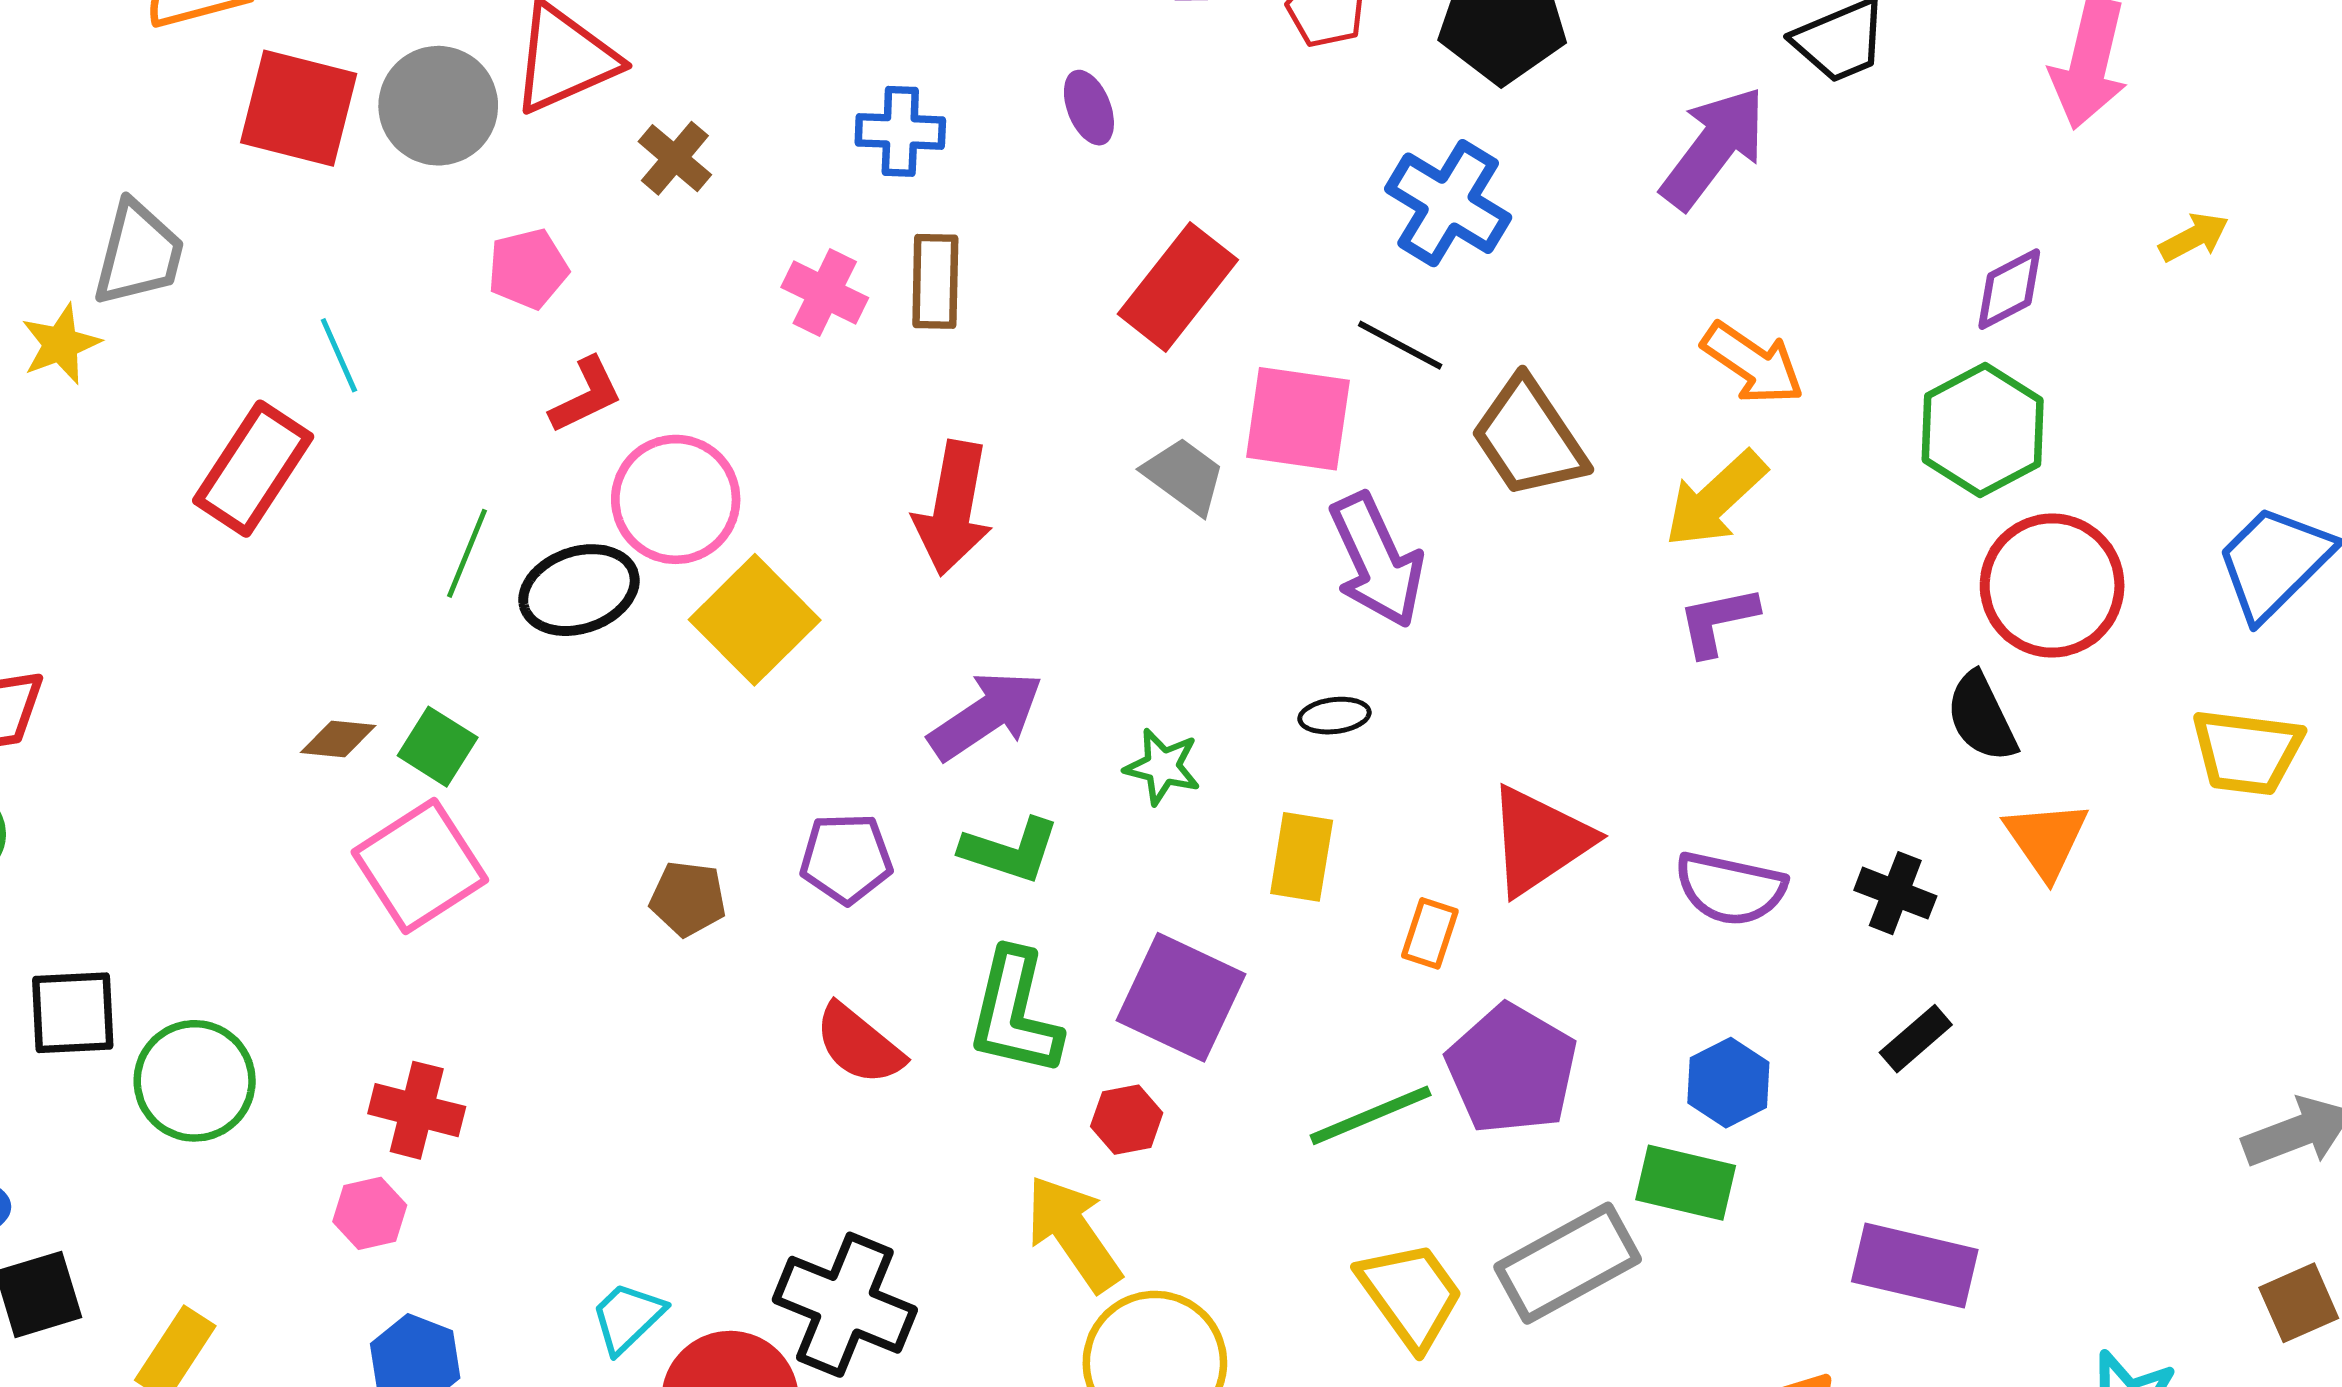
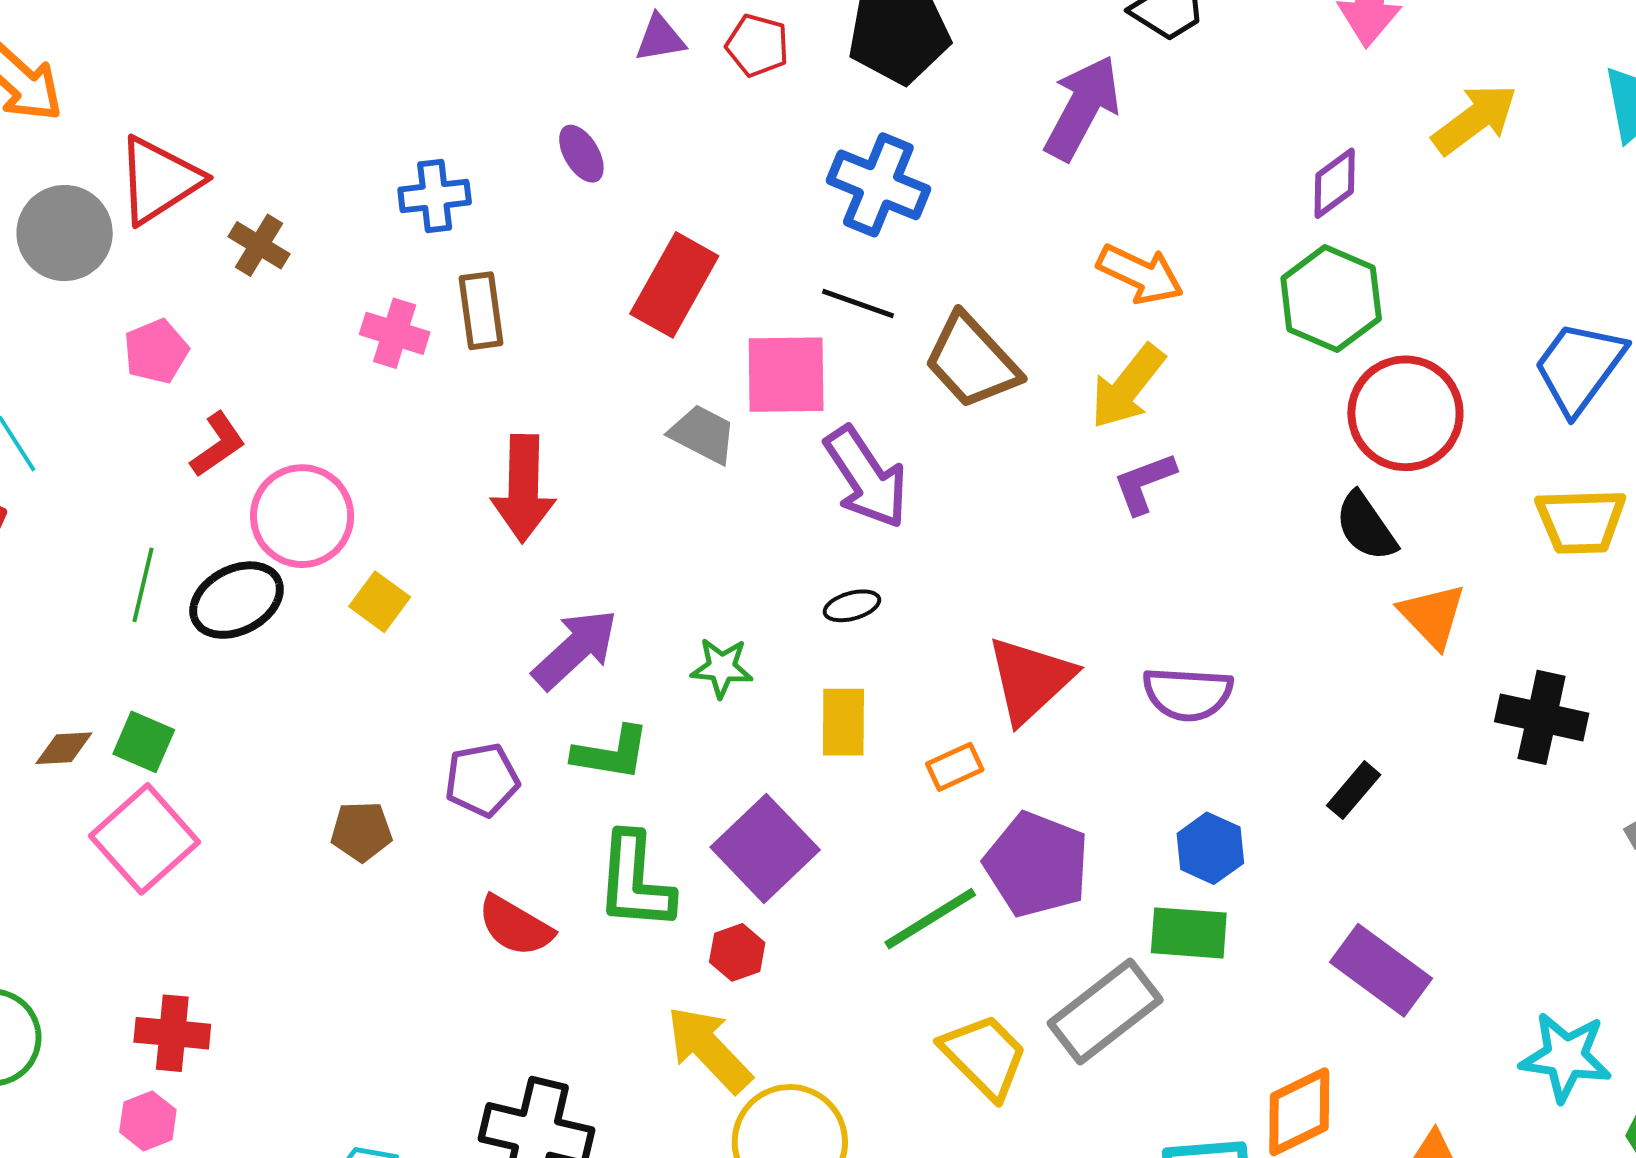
yellow arrow: (2194, 237) -> (1475, 119), size x1.6
yellow square: (755, 620) -> (380, 602), size x0.6
black cross: (1895, 893) -> (1542, 717), moved, size x1.4
orange rectangle: (1430, 933) -> (955, 767), turned 56
purple square: (1181, 997) -> (765, 848), turned 30
purple rectangle: (1915, 1266) -> (1381, 970), turned 32

